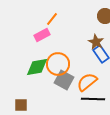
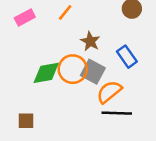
pink rectangle: (42, 35) -> (25, 17), moved
brown star: (96, 42) -> (90, 41), moved
gray square: (64, 80) -> (93, 72), moved

